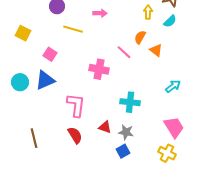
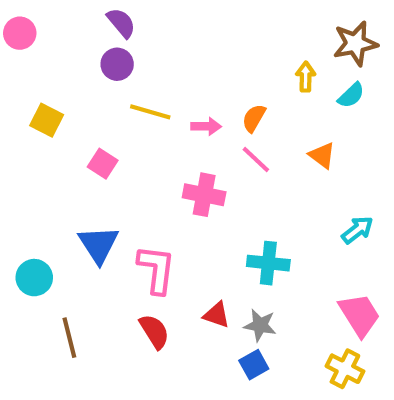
pink arrow: (100, 13) -> (206, 126), moved
orange semicircle: (140, 37) -> (254, 118), moved
blue triangle: (45, 80) -> (98, 244), moved, turned -40
cyan circle: (20, 82) -> (34, 278), moved

